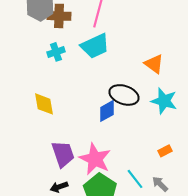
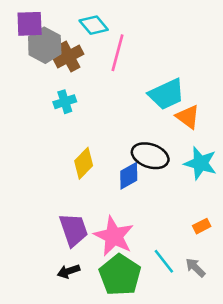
brown cross: (59, 16) -> (69, 57), turned -30
cyan trapezoid: (95, 46) -> (166, 94), moved
yellow diamond: (44, 104) -> (84, 163), moved, turned 55

